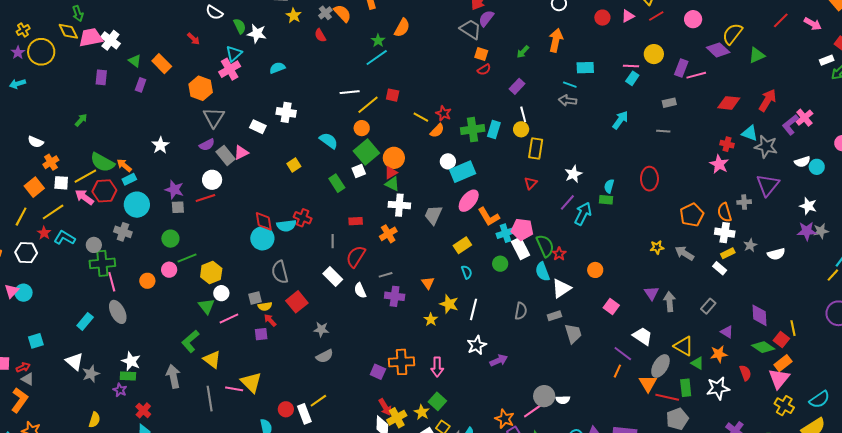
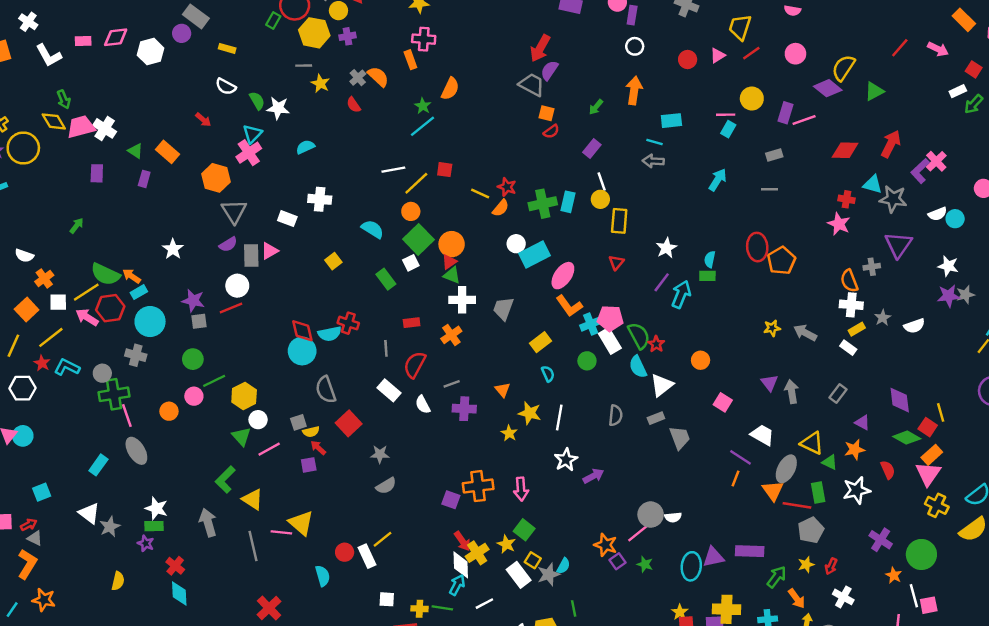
gray rectangle: (226, 155) -> (251, 256), turned 42
pink ellipse: (469, 201) -> (563, 276), moved
orange pentagon: (692, 215) -> (781, 261), moved

